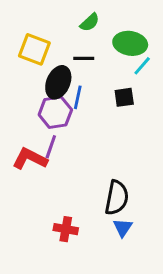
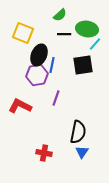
black line: (84, 58) -> (64, 34), moved
black square: (124, 97) -> (83, 65), size x1.5
purple line: (51, 147) -> (56, 98), moved

